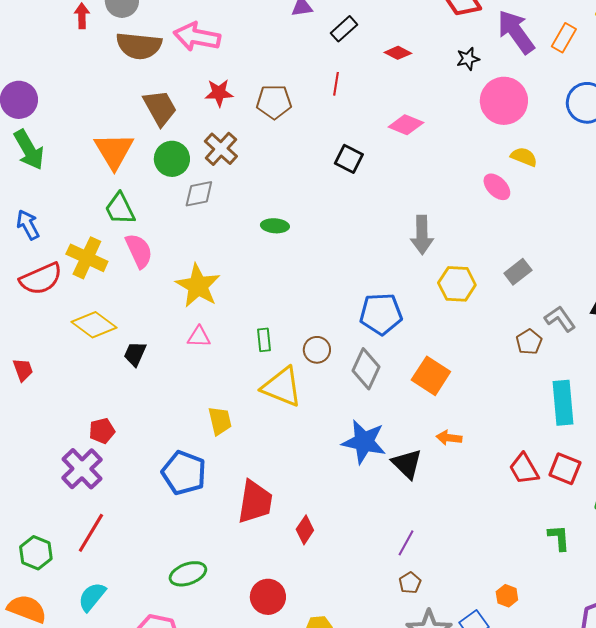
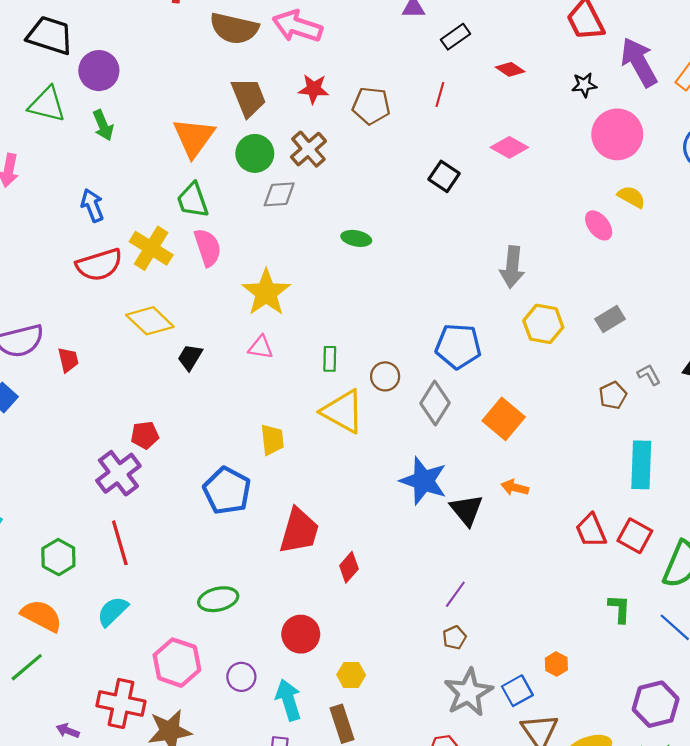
green arrow: (29, 150) -> (103, 125), size x0.7
gray L-shape: (560, 319) -> (649, 375), size x0.7
red line: (91, 533) -> (120, 543), turned -54

